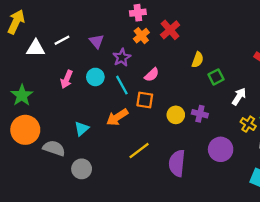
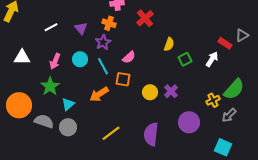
orange cross: (141, 36) -> (109, 23), moved, turned -32
white triangle: (36, 48) -> (22, 57), moved
green star: (22, 95) -> (50, 86), moved
white arrow: (239, 97) -> (212, 59), moved
purple cross: (200, 114) -> (171, 91), turned 32
yellow cross: (248, 124) -> (213, 100), turned 32
yellow line: (139, 151) -> (111, 133), moved
gray circle: (82, 169) -> (68, 127), moved

